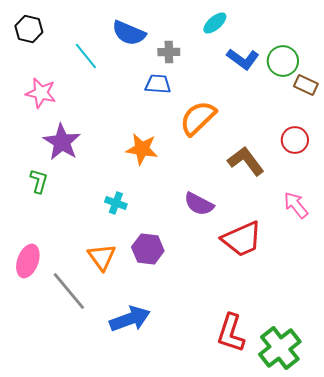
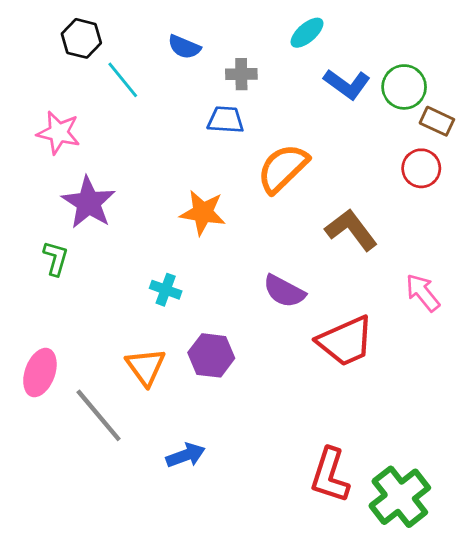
black hexagon: (29, 29) -> (81, 38), moved
blue semicircle: (129, 33) -> (184, 47), size x0.7
red circle: (295, 140) -> (421, 168), moved
blue arrow: (130, 319) -> (186, 455), size x0.7

